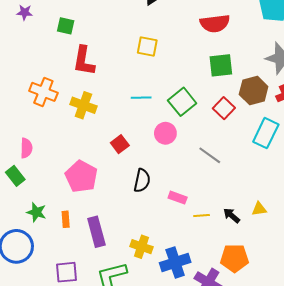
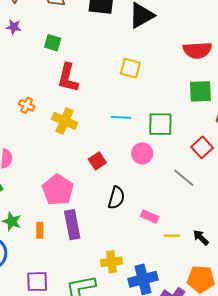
orange cross: (43, 92) -> (27, 105), size x0.6
green square: (182, 102) -> (160, 124), turned 36
red square: (224, 108) -> (202, 147), moved
purple rectangle: (96, 232) -> (72, 225), moved
yellow cross: (141, 247) -> (111, 262), turned -30

